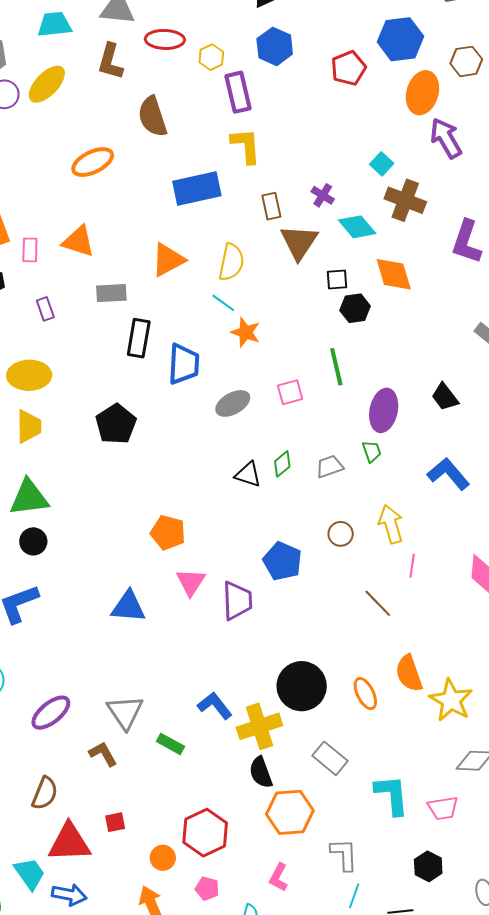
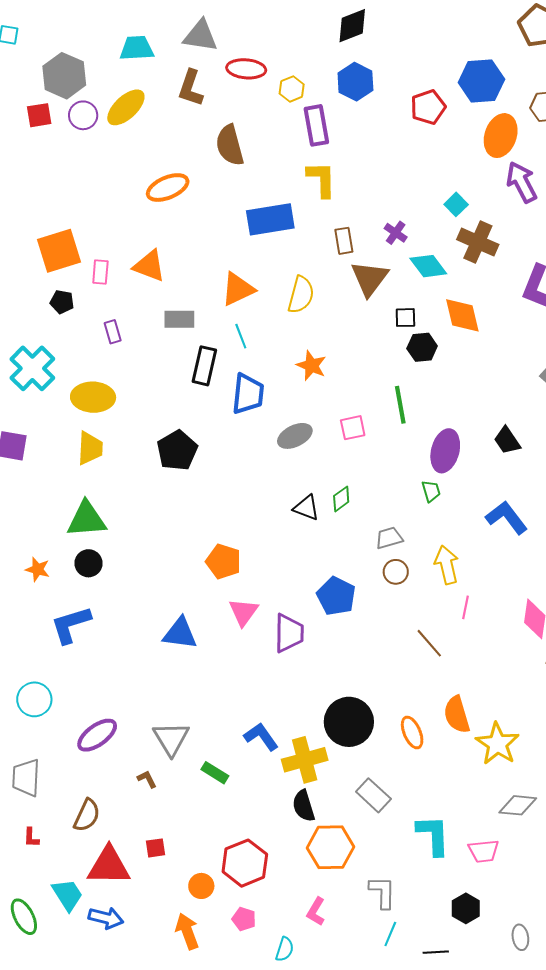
cyan line: (223, 303) -> (241, 336), moved, turned 30
gray trapezoid: (330, 467) -> (389, 538), moved
brown L-shape: (103, 754) -> (147, 779), size x0.7

